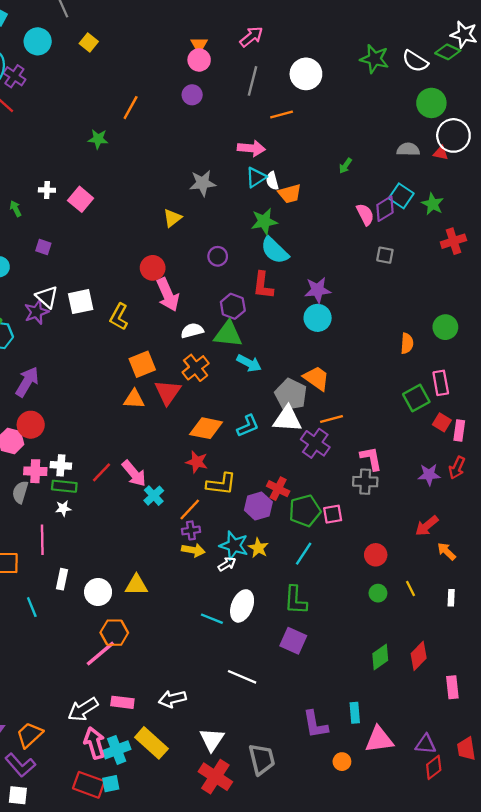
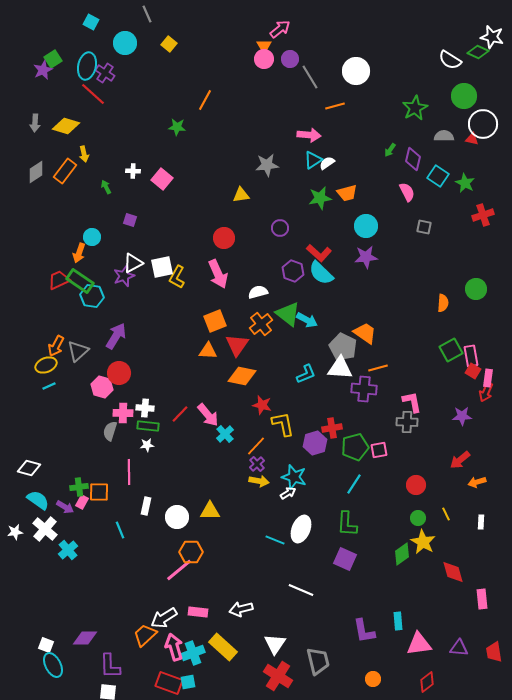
pink arrow: (251, 37) -> (280, 29), moved
green star: (374, 59) -> (415, 108), moved, turned 30
gray line: (253, 81) -> (310, 77), turned -45
purple circle: (192, 95) -> (290, 59), moved
white semicircle: (272, 181) -> (327, 163), turned 70
orange trapezoid: (290, 194) -> (347, 193), moved
purple diamond: (385, 209) -> (413, 159), moved, turned -45
yellow triangle: (172, 218) -> (241, 195), turned 30
cyan semicircle: (275, 250) -> (321, 273), moved
red L-shape: (263, 285) -> (319, 253), turned -55
pink arrow: (168, 295) -> (218, 274), moved
white triangle: (47, 297) -> (133, 263), turned 50
yellow L-shape: (119, 317) -> (177, 277), moved
cyan circle: (318, 318) -> (366, 226), moved
green triangle: (228, 334) -> (288, 314), moved, turned 32
pink rectangle: (441, 383) -> (471, 356), moved
orange diamond: (206, 428) -> (242, 376), moved
purple cross: (315, 443) -> (364, 389), turned -30
red arrow: (457, 468) -> (486, 392), moved
yellow L-shape: (221, 484) -> (283, 424), turned -108
red cross: (278, 489) -> (332, 428), turned -36
purple cross: (191, 530) -> (257, 464), turned -35
yellow star: (258, 548) -> (423, 542), moved, size x1.4
orange arrow: (447, 551) -> (477, 482), turned -60
red diamond: (419, 656) -> (453, 572), turned -60
green diamond: (380, 657) -> (402, 554), moved
orange trapezoid: (29, 735) -> (145, 635), moved
orange circle: (342, 762) -> (373, 679), moved
purple L-shape: (20, 765) -> (110, 666), turned 40
red diamond: (434, 767) -> (427, 682), moved

